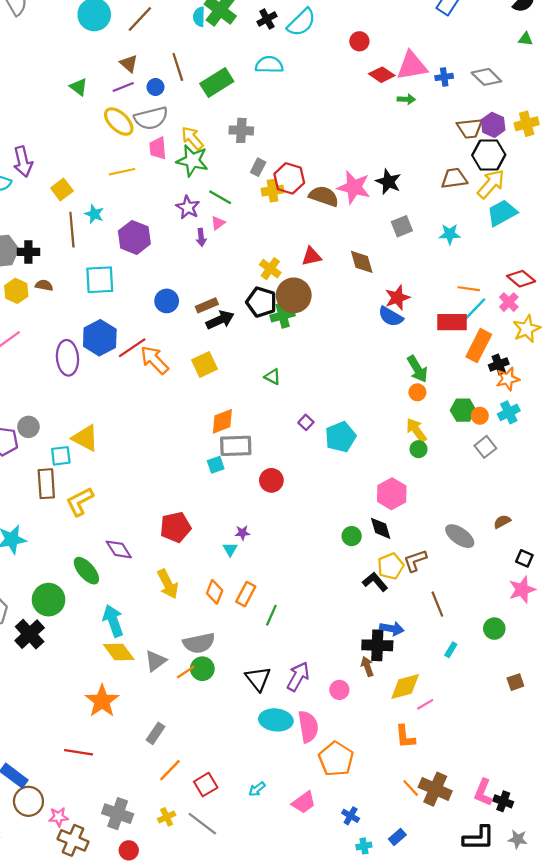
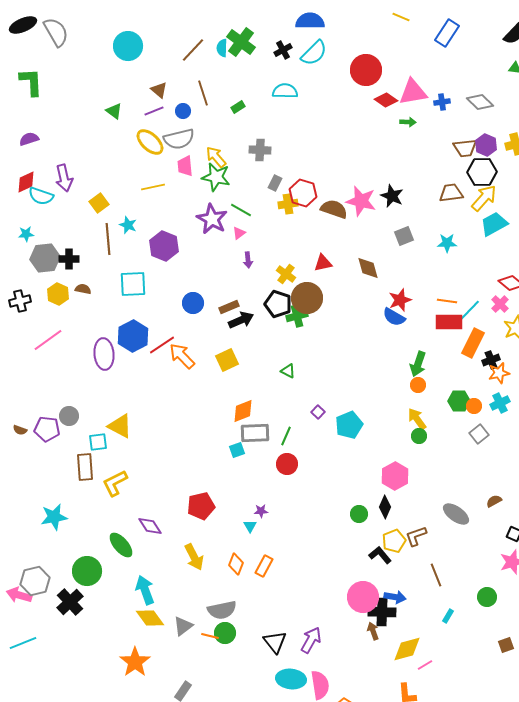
brown line: (140, 19) -> (193, 50), moved
red circle: (359, 41) -> (366, 70), size x1.8
green rectangle: (217, 83) -> (238, 107), size x0.5
purple star: (188, 207) -> (212, 219), size x1.4
purple arrow: (201, 237) -> (248, 260), moved
orange line: (469, 289) -> (447, 301), moved
green arrow: (417, 369) -> (418, 364), turned 50
black diamond: (381, 528) -> (385, 507), turned 40
green line: (271, 615) -> (286, 436), moved
orange line: (186, 672) -> (210, 636), turned 48
pink circle: (339, 690) -> (363, 597), moved, size x1.8

